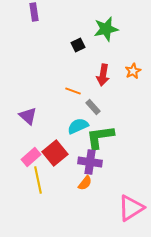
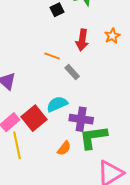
cyan semicircle: (78, 126) -> (57, 104), moved
green L-shape: (100, 137) -> (93, 137), moved
purple cross: (90, 162) -> (81, 119), moved

